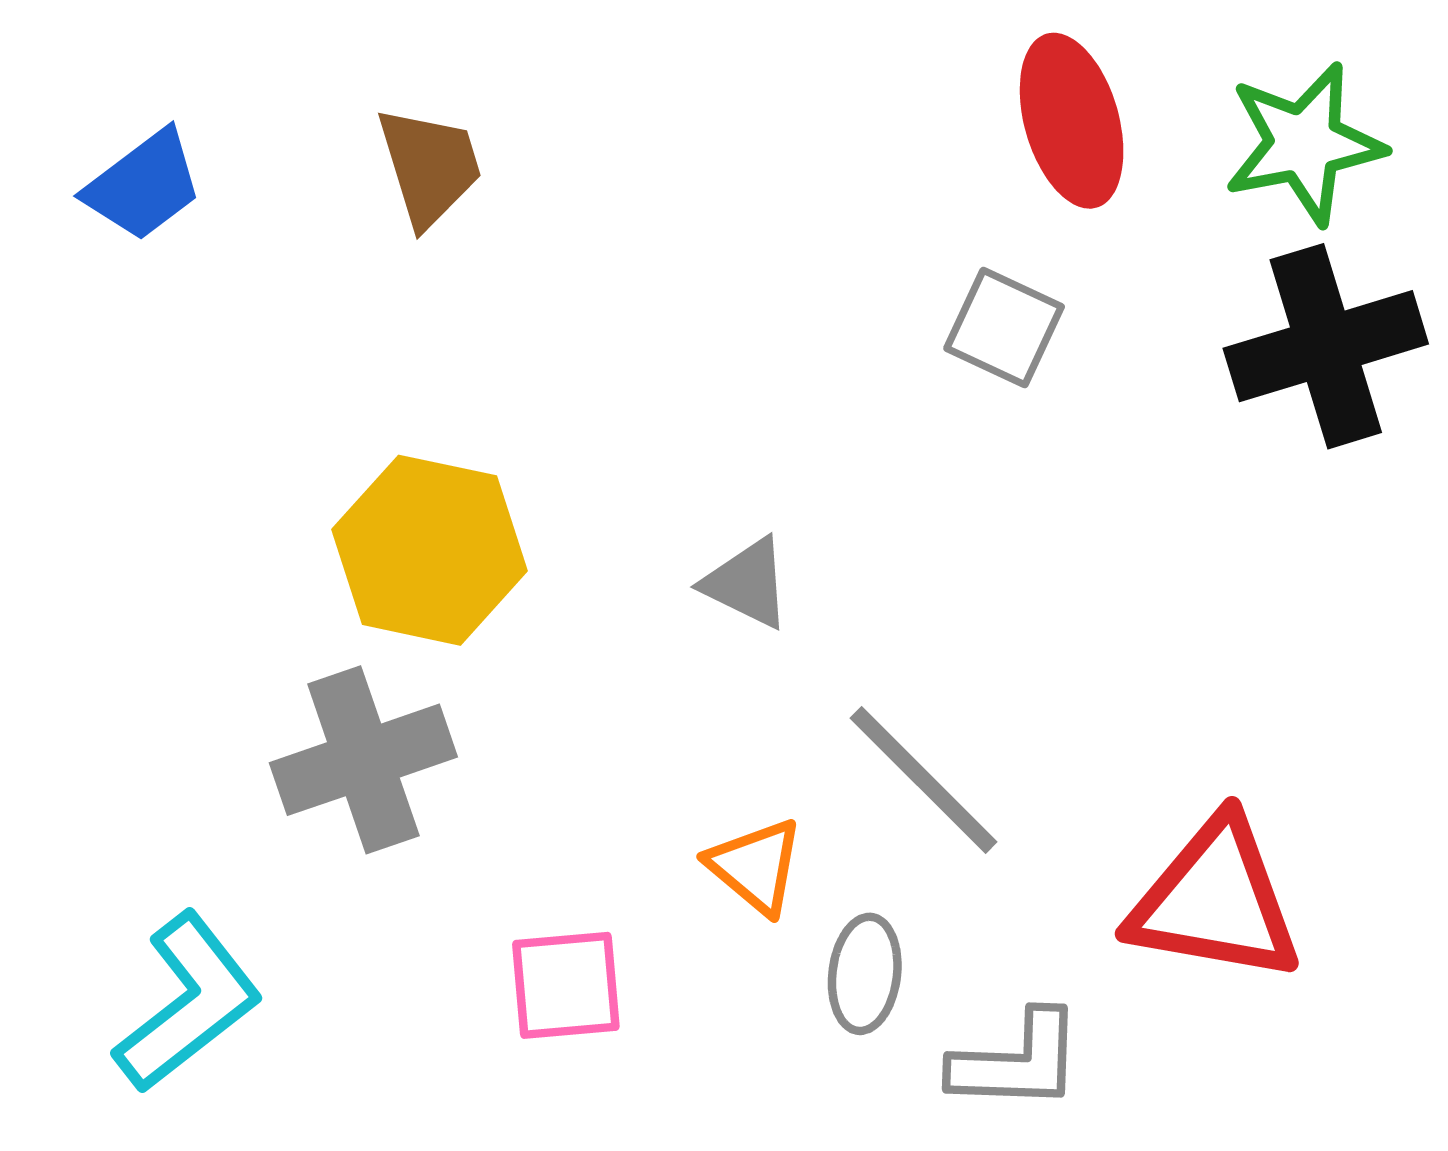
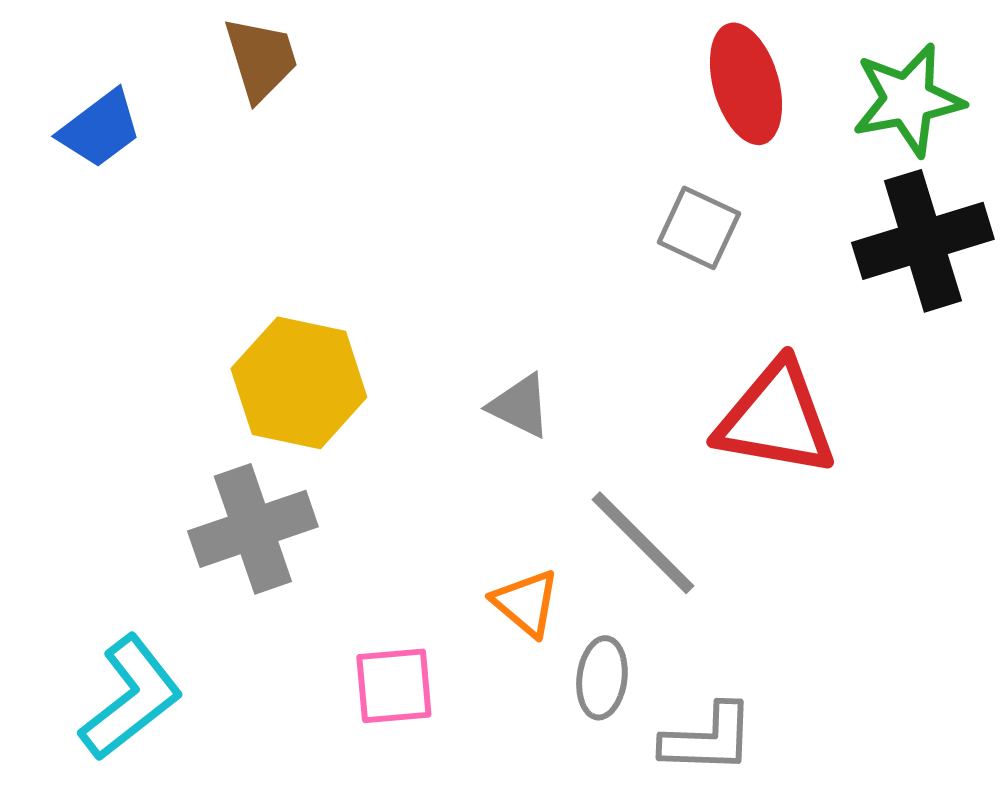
brown trapezoid: (429, 167) -> (261, 59), moved
red triangle: (1215, 901) -> (776, 419), moved

